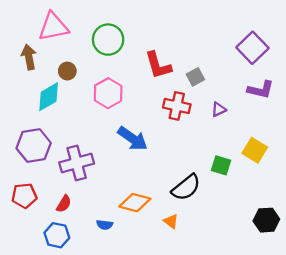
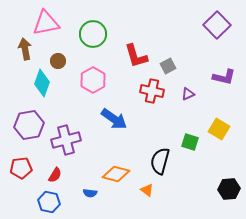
purple square: (252, 48) -> (217, 25), moved
cyan diamond: (49, 97) -> (42, 83), turned -40
black semicircle: (186, 187) -> (160, 161), turned 144

